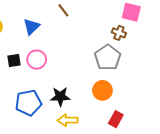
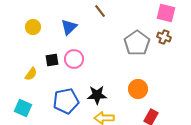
brown cross: (119, 33) -> (164, 37), moved
gray pentagon: (108, 57) -> (137, 43), moved

